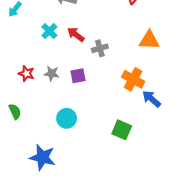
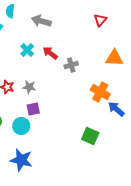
purple square: (78, 76) -> (33, 109), moved
cyan circle: (67, 118) -> (21, 126), moved

